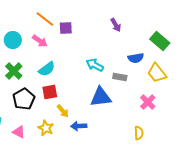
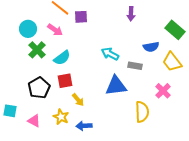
purple arrow: (116, 25) -> (131, 14), turned 32
green cross: (14, 71) -> (37, 50), moved
blue arrow: (79, 126) -> (84, 126), moved
yellow semicircle: (139, 133) -> (142, 112), moved, size x1.5

